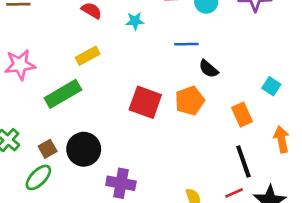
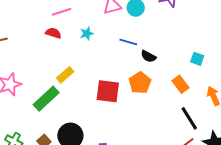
blue line: (186, 44) -> (128, 42), turned 30
yellow rectangle: (88, 56) -> (65, 75), moved

